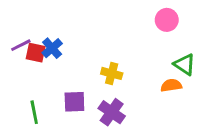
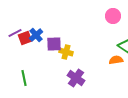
red square: (36, 53) -> (25, 38), turned -32
yellow cross: (112, 73) -> (66, 52), moved
purple square: (74, 102) -> (54, 44), moved

